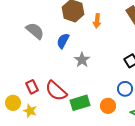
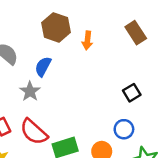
gray star: (82, 60) -> (30, 91), moved

